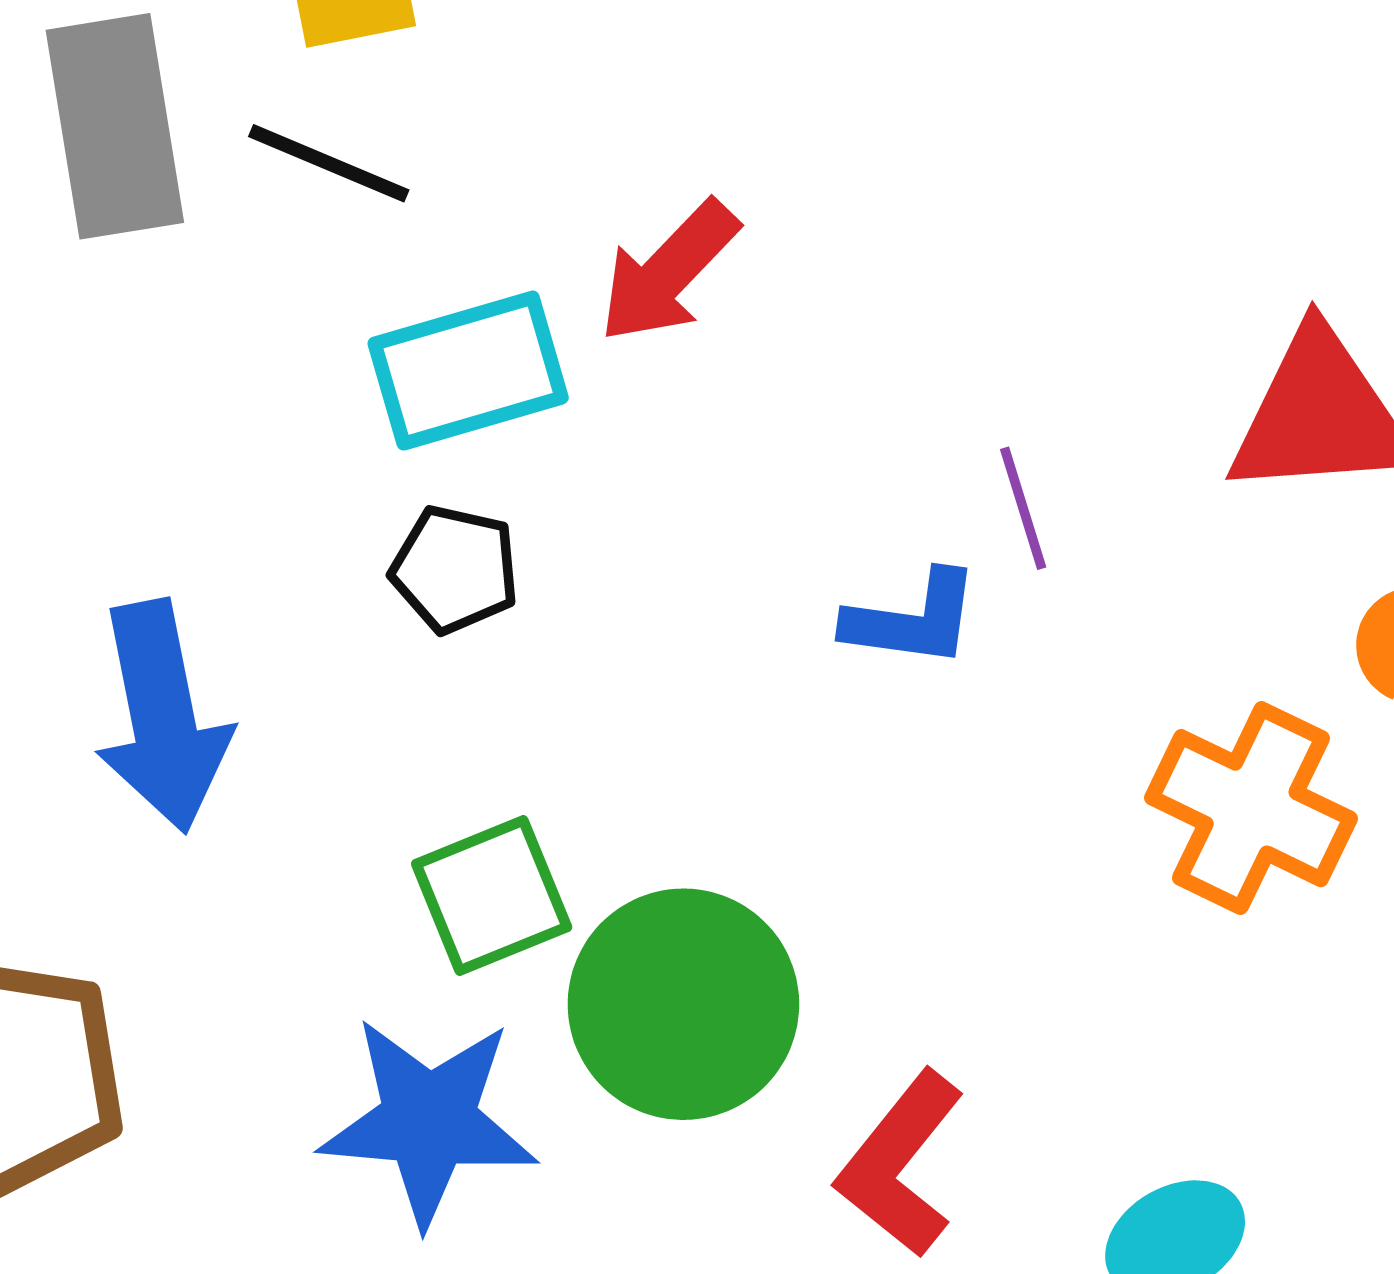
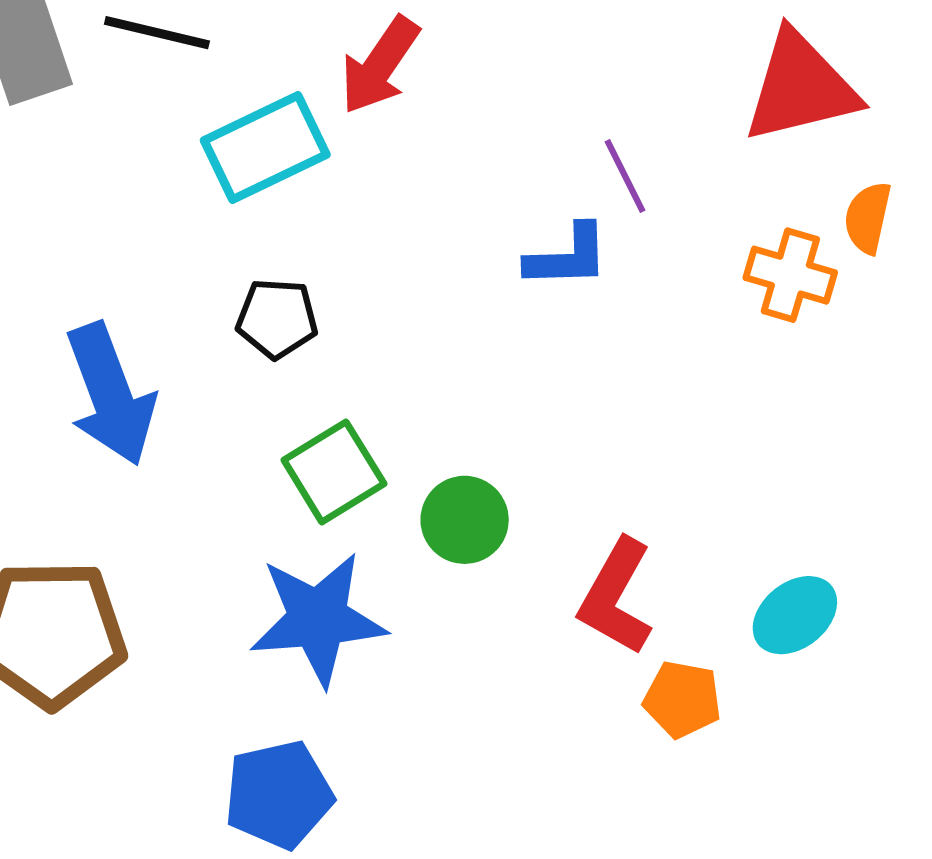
black pentagon: (455, 569) -> (277, 319), moved
orange cross: (1251, 808) -> (790, 275), moved, size x0.7
green circle: (683, 1004) -> (465, 520), size x0.6

